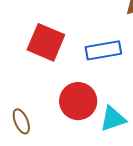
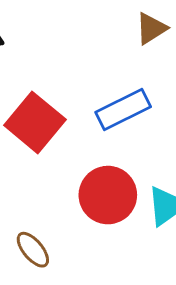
red square: (46, 42) -> (35, 122), turned 33

